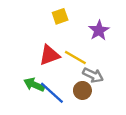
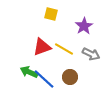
yellow square: (60, 16) -> (51, 14), turned 32
gray arrow: (93, 75) -> (91, 54), moved

